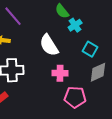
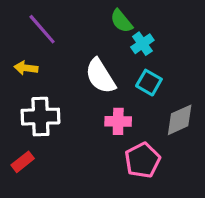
cyan square: (90, 49) -> (149, 83), moved
pink pentagon: (75, 97) -> (142, 160), turned -30

